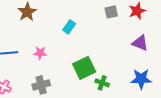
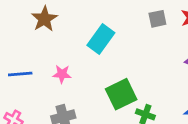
cyan rectangle: (69, 27) -> (101, 39), size x1.5

